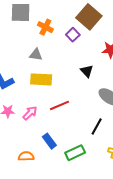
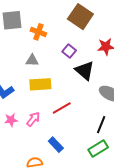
purple square: (73, 35) -> (69, 51), moved
black triangle: (87, 71) -> (85, 71), size x1.5
green rectangle: (75, 153) -> (98, 148), moved

